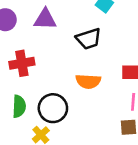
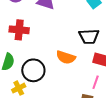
black trapezoid: (89, 39) -> (89, 36), moved

